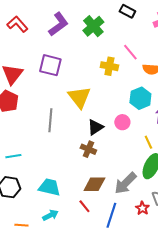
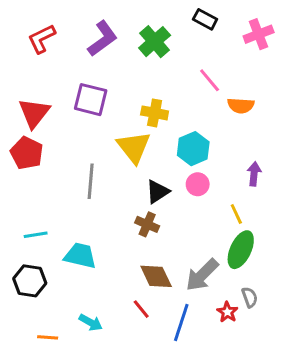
red L-shape: (17, 24) -> (42, 39), turned -75
yellow cross: (109, 66) -> (155, 113), moved
cyan hexagon: (140, 98) -> (193, 149), moved
brown diamond: (94, 184) -> (156, 276), turned 65
cyan trapezoid: (49, 187) -> (80, 256), moved
cyan arrow: (50, 215) -> (91, 322), turned 56

